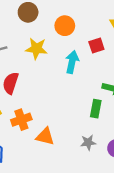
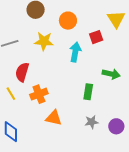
green rectangle: (96, 109) -> (88, 92), moved
orange cross: (21, 120) -> (39, 94), moved

